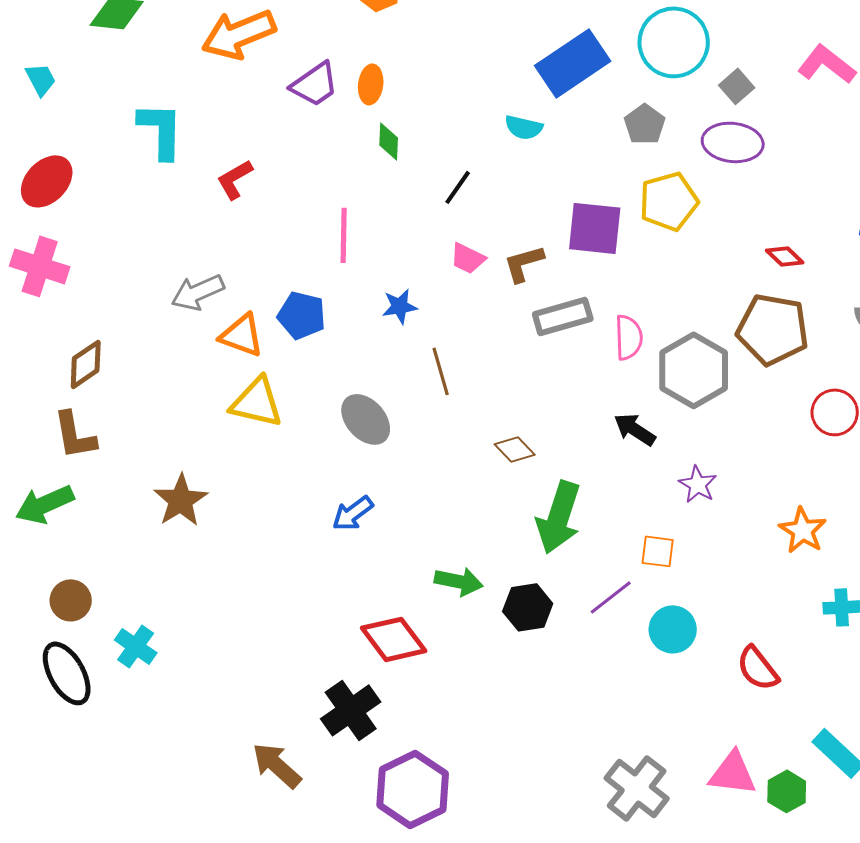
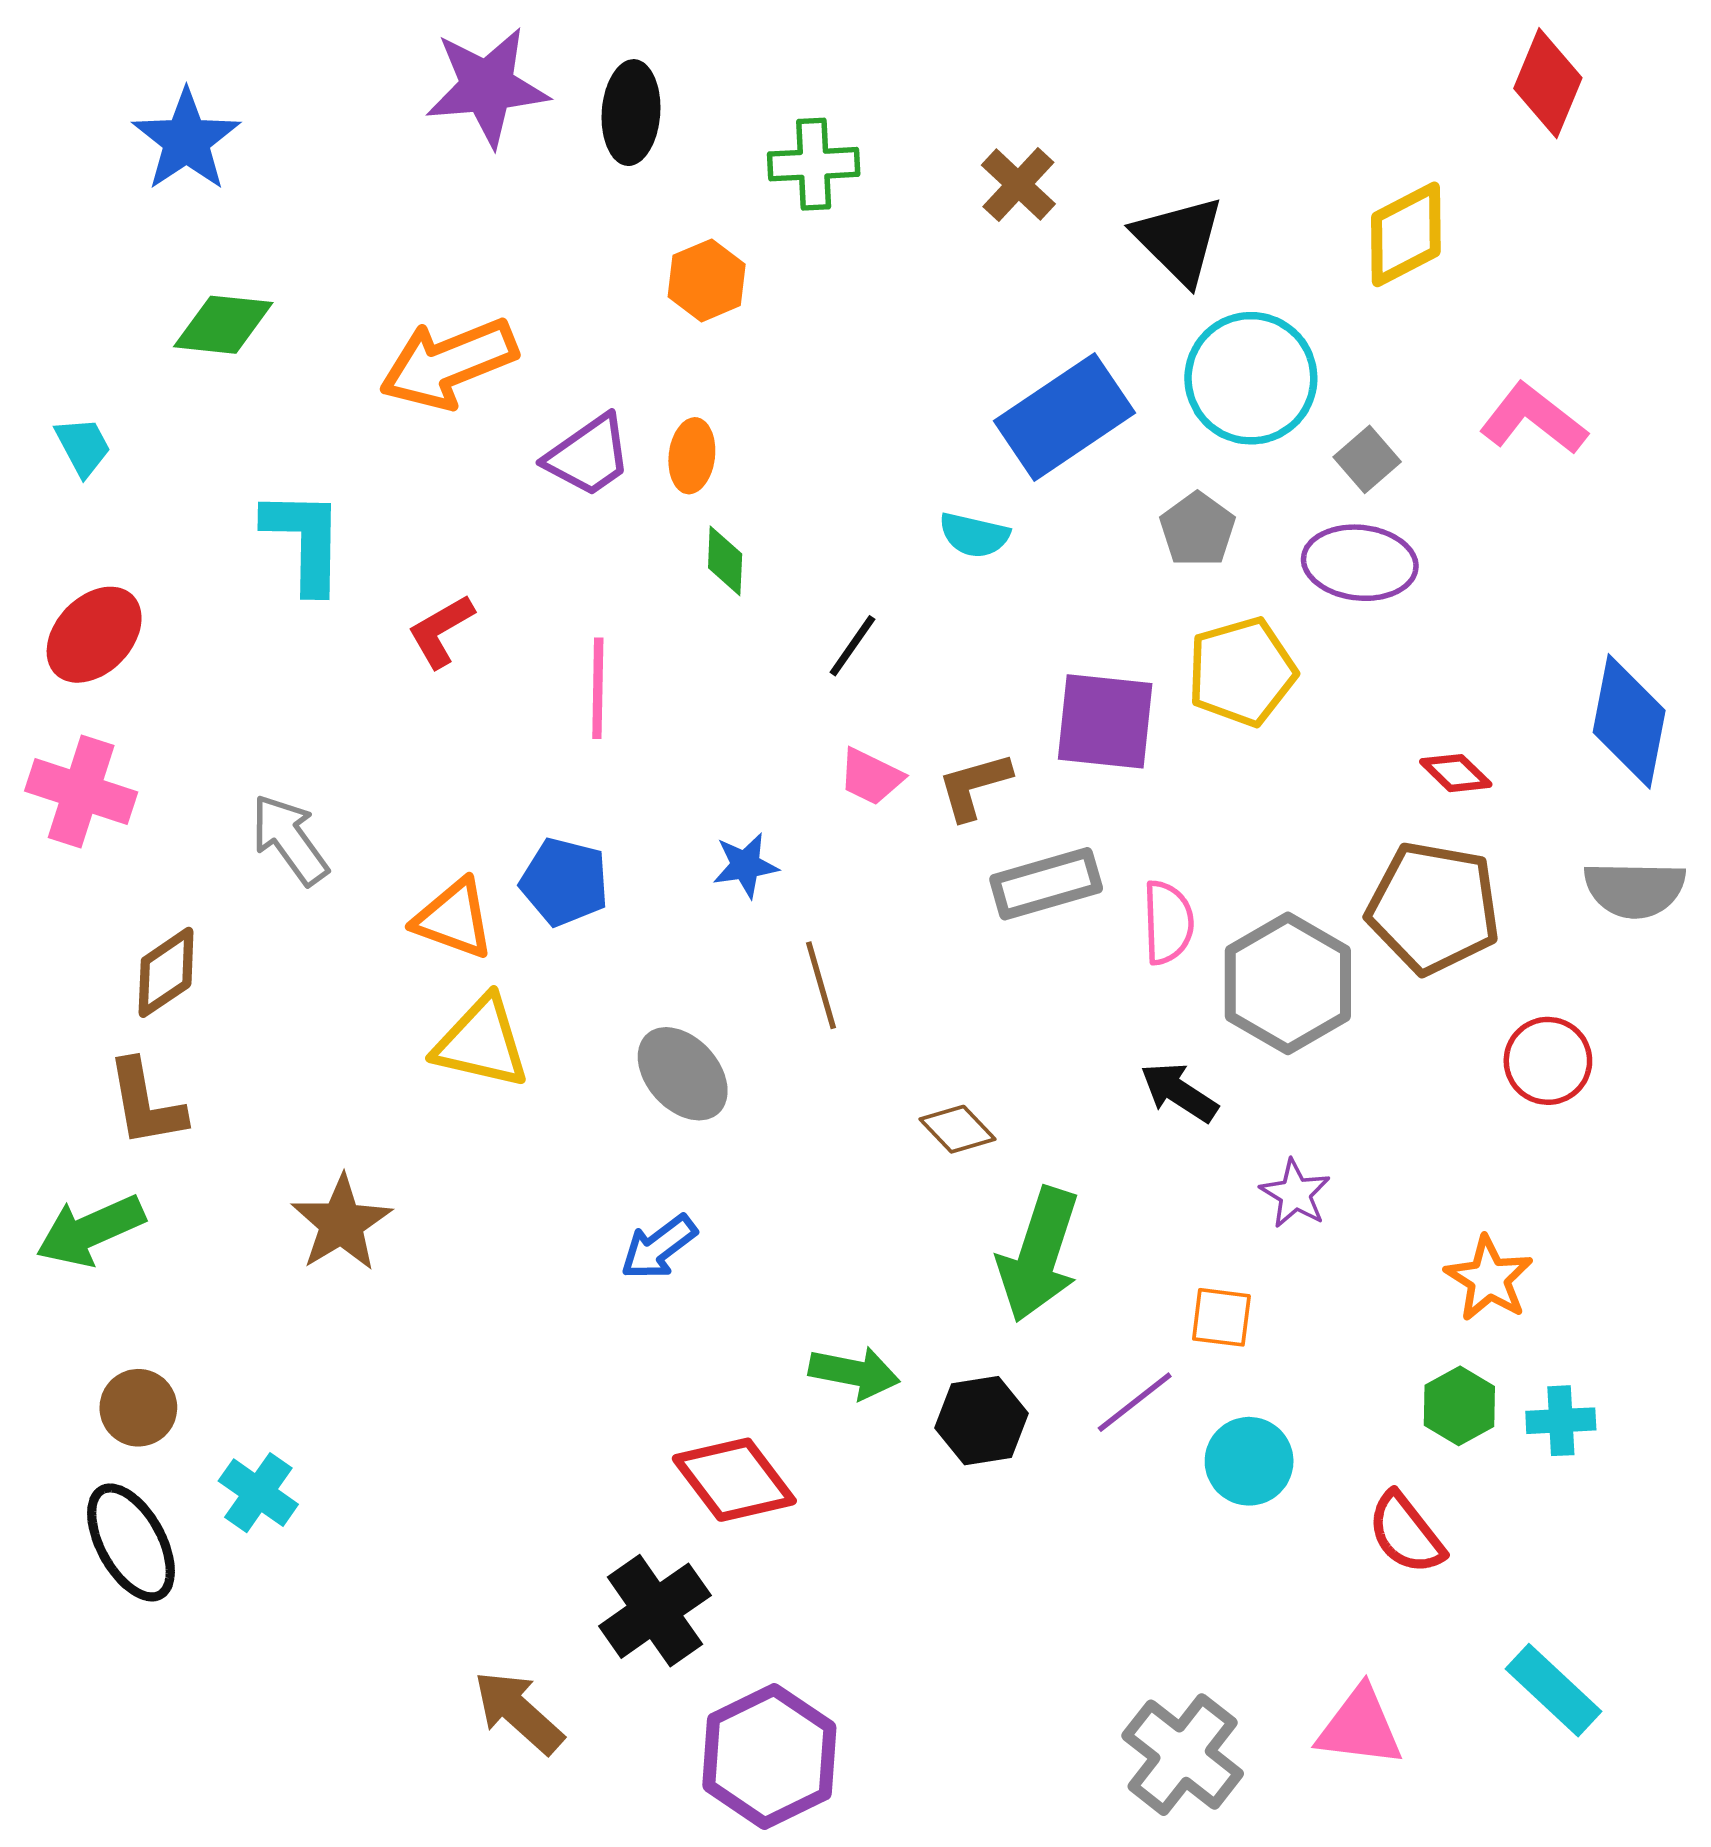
pink line: (344, 235) -> (598, 688), moved
gray arrow: (198, 292) -> (290, 839), moved, turned 78
green hexagon: (787, 791) -> (1459, 1406), moved

